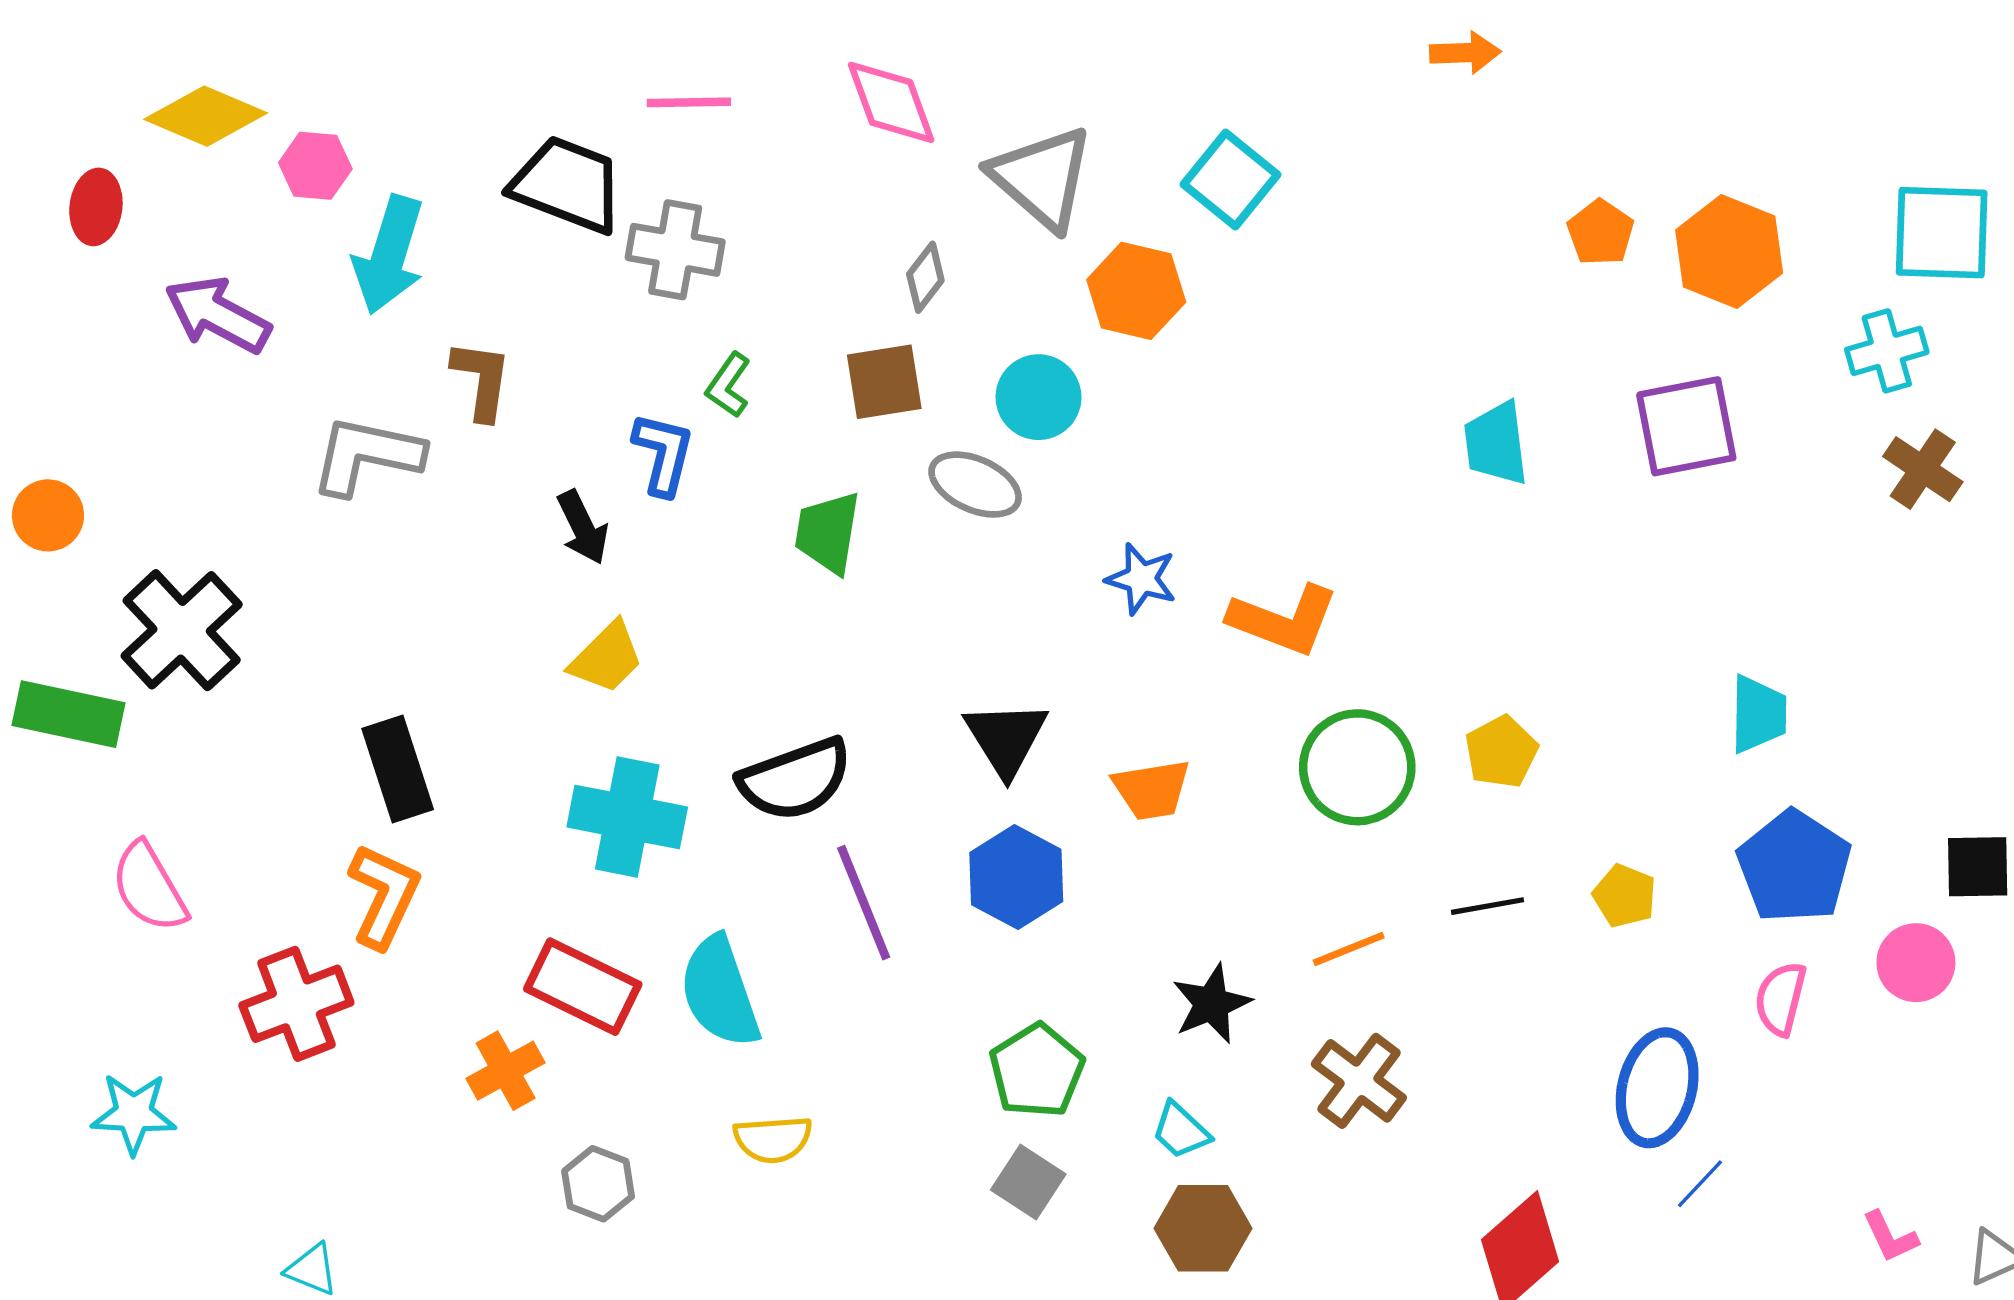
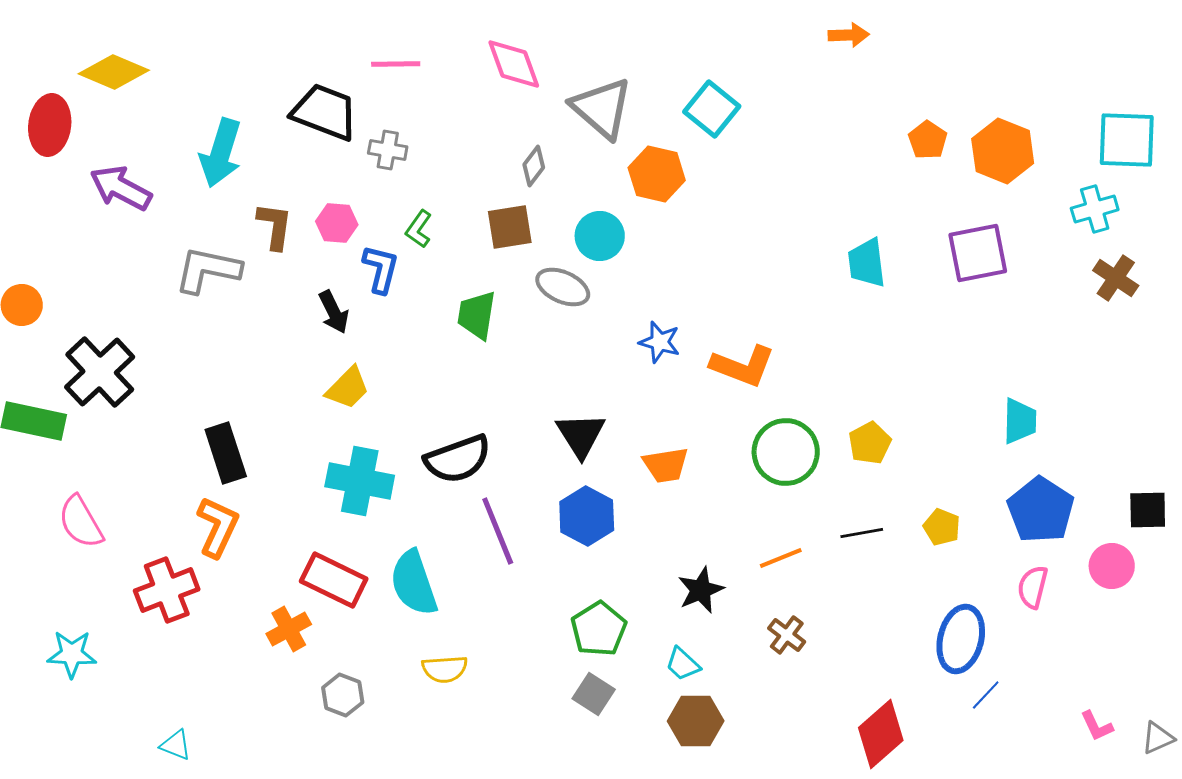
pink hexagon: (315, 166) -> (337, 223), moved
red ellipse: (96, 207) -> (50, 125), size x1.4
gray cross: (675, 250) -> (388, 150), size x0.7
brown cross: (1359, 1081) -> (787, 635), size x0.7

